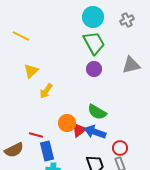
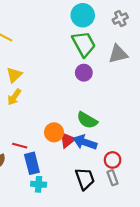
gray triangle: (131, 65) -> (118, 54), moved
yellow arrow: (46, 91) -> (14, 97), moved

